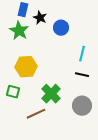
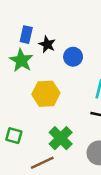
yellow hexagon: (26, 67) -> (46, 94), moved

